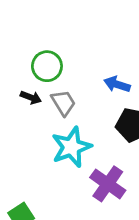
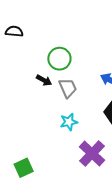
cyan star: (71, 147) -> (69, 122), size x0.6

